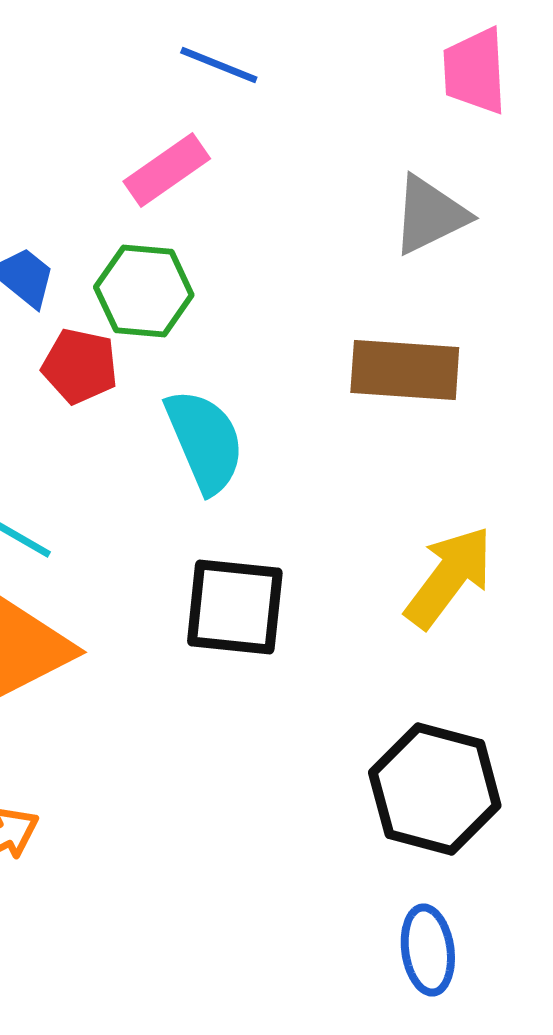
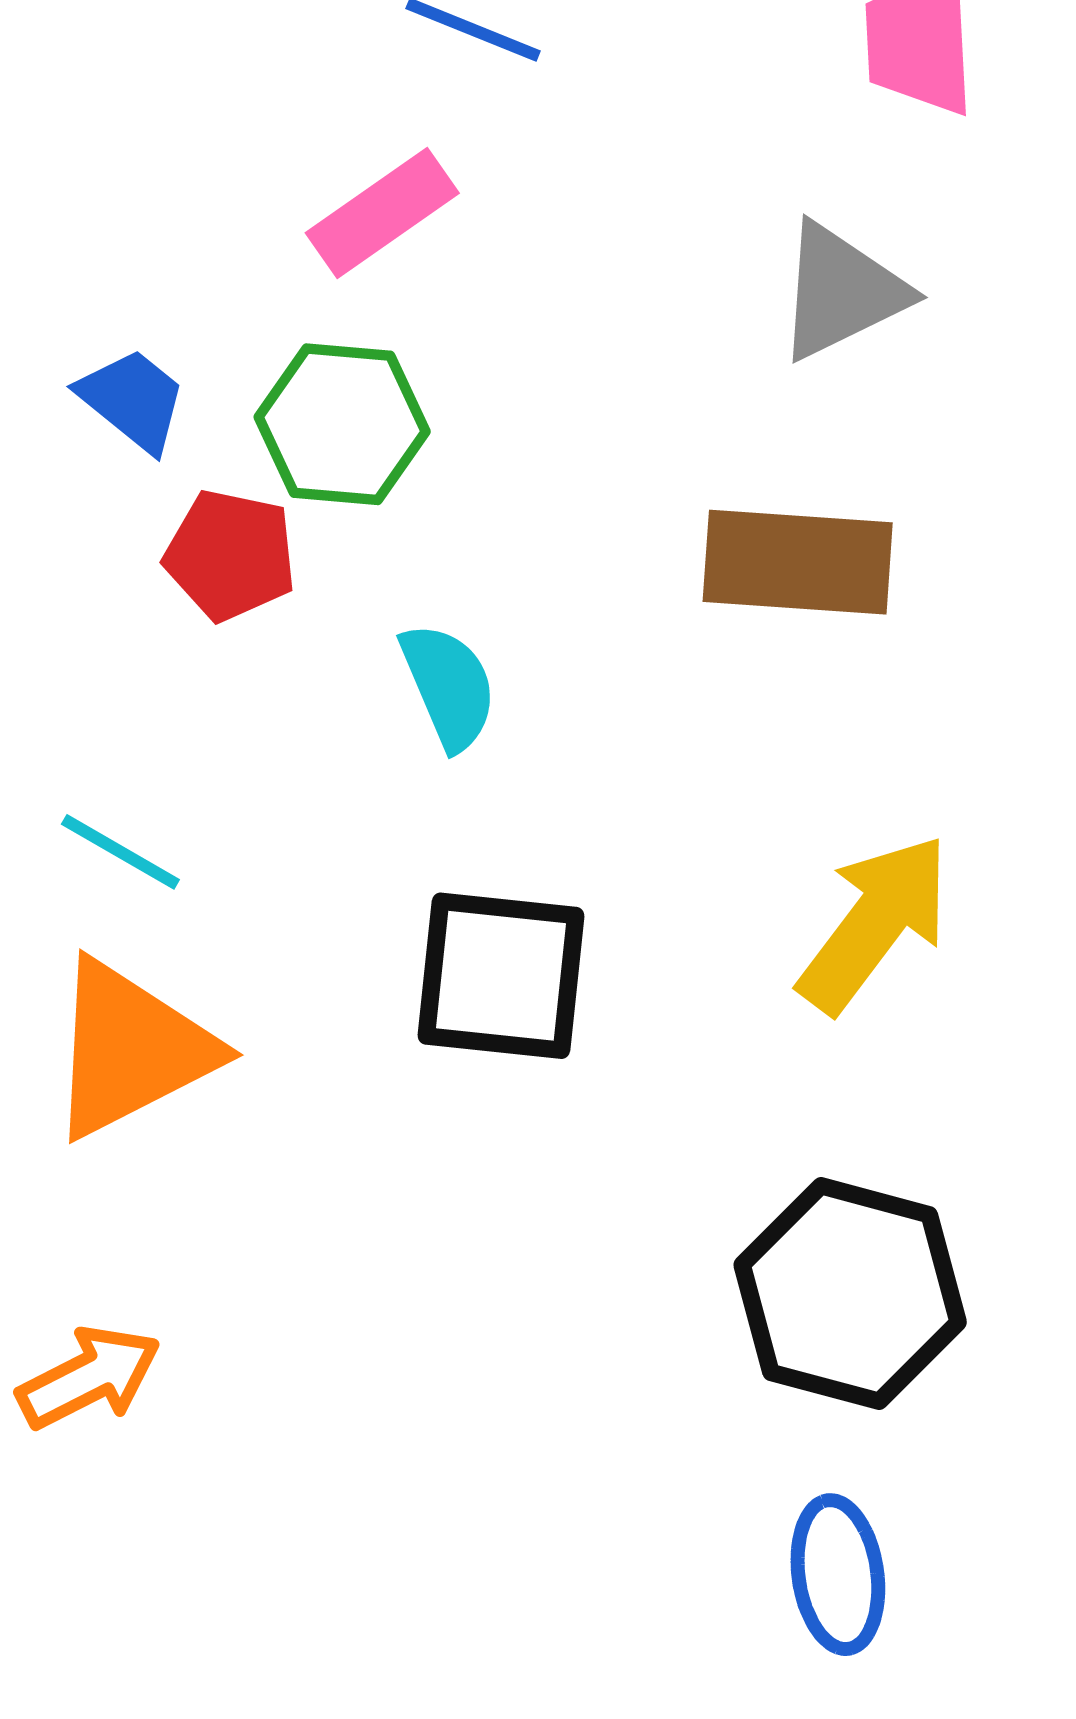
cyan semicircle: (205, 441) -> (449, 686), size x0.7

